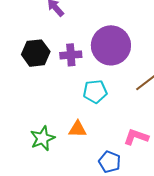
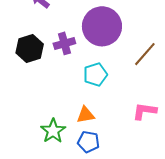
blue pentagon: (110, 162) -> (88, 142), moved

